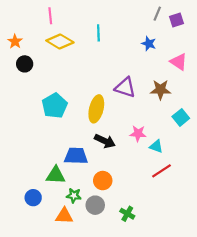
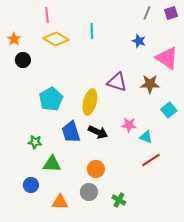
purple square: (177, 20) -> (171, 13), moved
pink triangle: (179, 62) -> (167, 58), size x1.4
blue trapezoid: (76, 156) -> (71, 132), moved, turned -110
green star: (74, 196) -> (35, 142), moved

